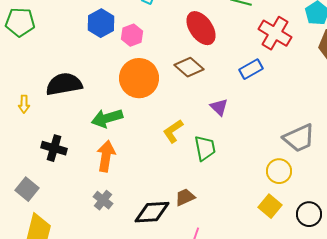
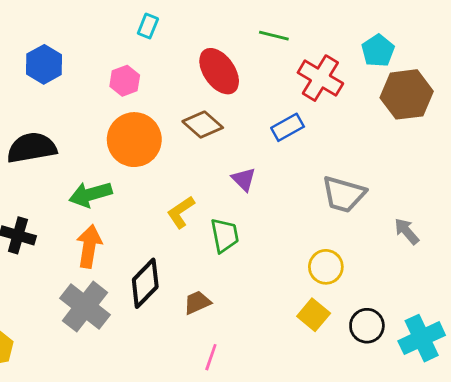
blue hexagon: (101, 23) -> (44, 64), moved
gray trapezoid: (299, 138) -> (344, 194), moved, turned 40
gray cross: (103, 200) -> (85, 307), size x1.8
black diamond: (152, 212) -> (145, 283), moved, turned -42

